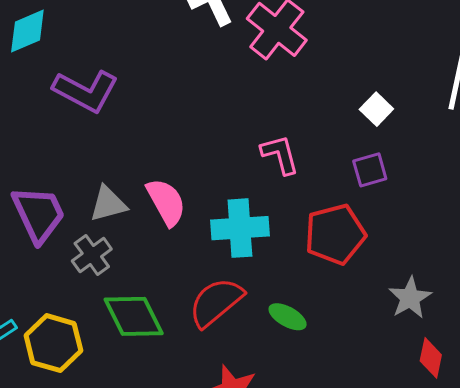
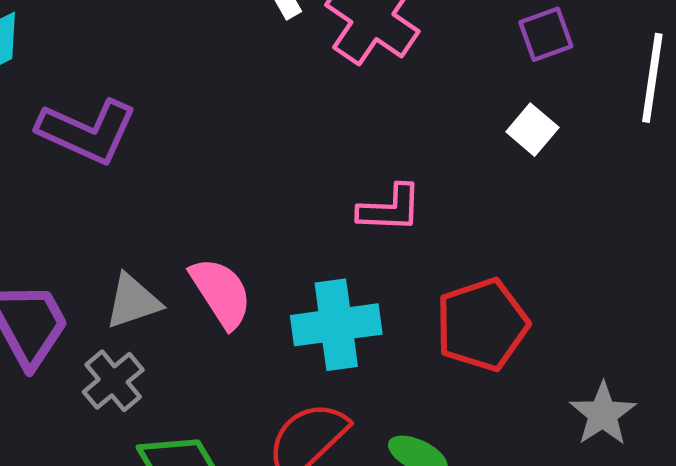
pink L-shape: (280, 154) -> (390, 209), turned 111
purple square: (370, 170) -> (546, 34), moved

